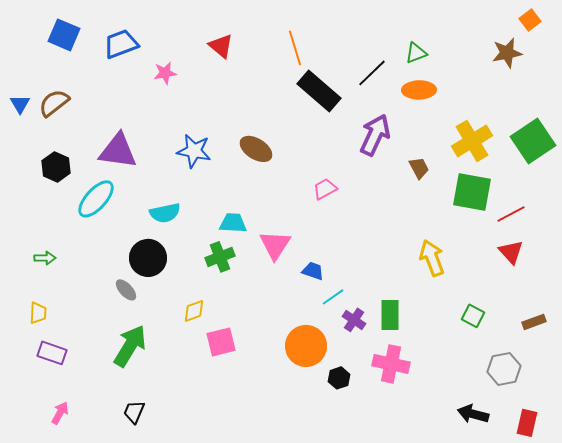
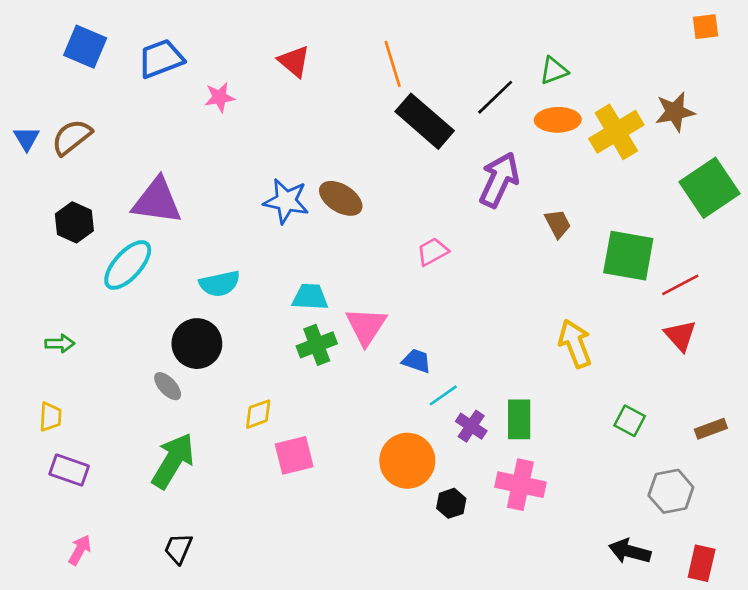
orange square: (530, 20) -> (706, 27), turned 30
brown star: (507, 53) -> (675, 112), moved
yellow cross: (472, 141) -> (616, 132), moved
blue star: (194, 151) -> (286, 201), moved
green cross: (220, 257) -> (317, 345), moved

